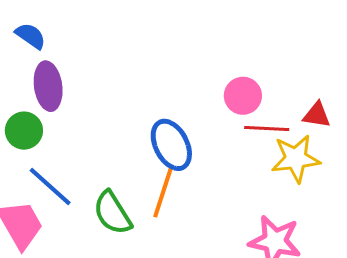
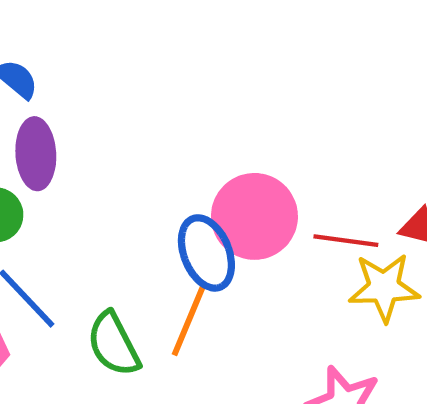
pink circle: (243, 96) -> (254, 216), moved, size x1.6

